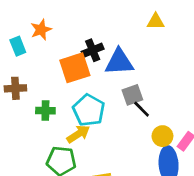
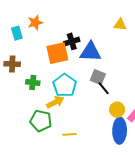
gray square: (132, 95) -> (98, 77), turned 35

